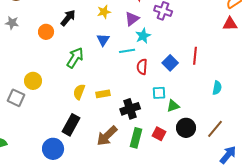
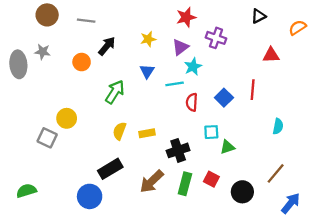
red triangle: (230, 24) -> (271, 55), moved
black rectangle: (71, 125) -> (110, 169), turned 30
black circle: (186, 128) -> (242, 192), moved

